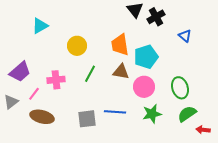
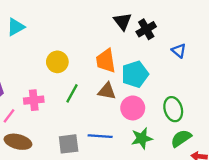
cyan triangle: (40, 26) -> (16, 27), moved

